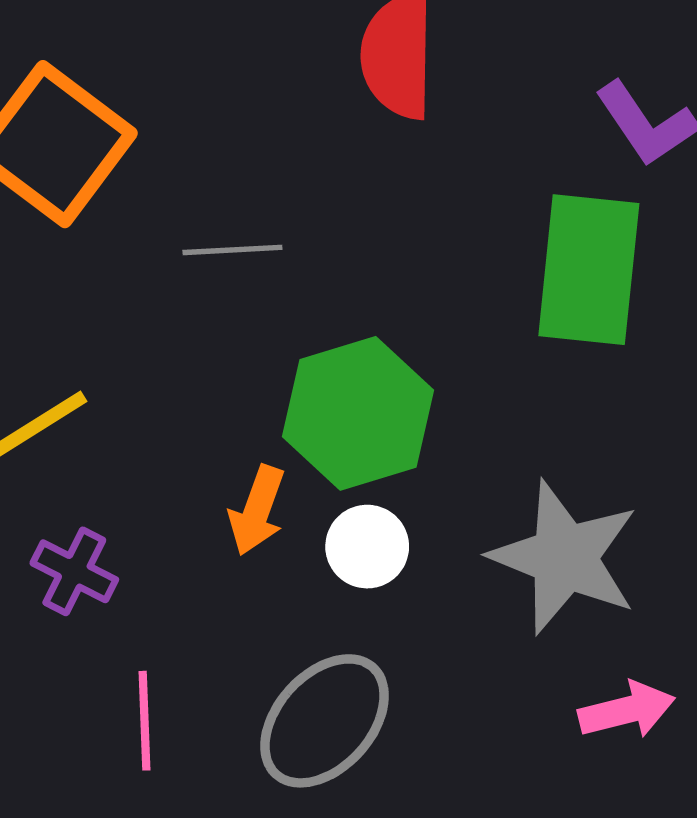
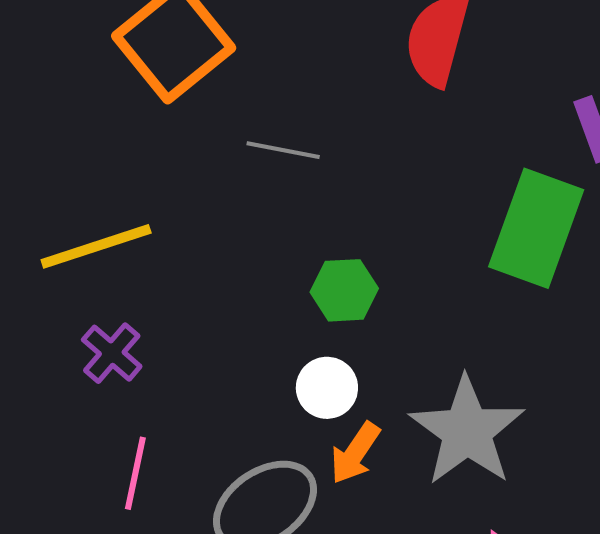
green hexagon: (358, 413) -> (344, 290), size x0.6
orange arrow: (257, 510) -> (355, 453), moved

